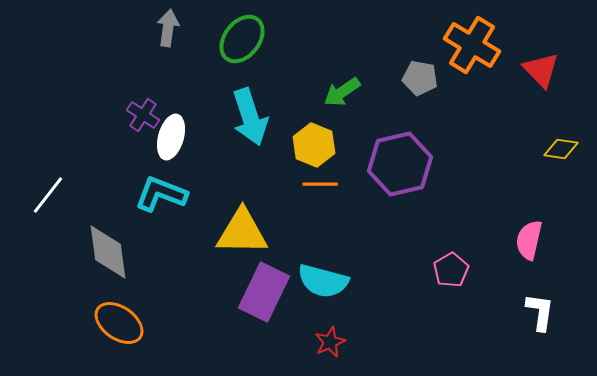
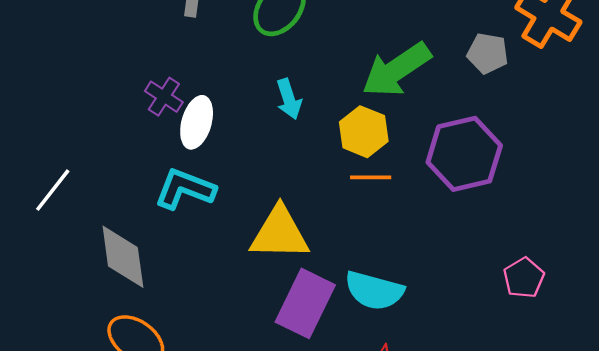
green arrow: (342, 92) -> (396, 70), size x1.6
cyan arrow: (250, 117) -> (289, 99), size x0.6

